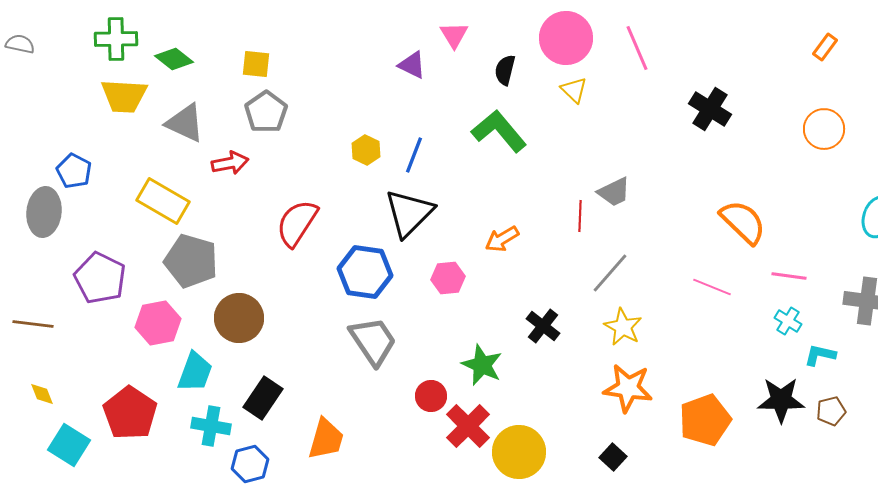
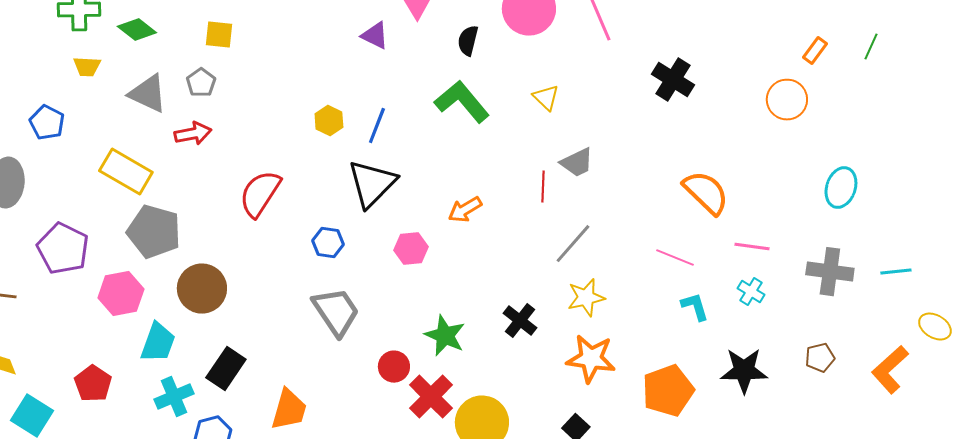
orange rectangle: (825, 47) -> (815, 51), moved
yellow triangle: (574, 90) -> (546, 98), moved
yellow trapezoid: (124, 96) -> (87, 67), size x0.6
gray pentagon: (266, 112) -> (201, 83), moved, size x0.7
blue pentagon: (74, 171) -> (47, 123), moved
blue hexagon: (365, 272) -> (328, 243), size x0.6
black cross: (543, 326) -> (520, 321), moved
yellow star: (623, 327) -> (586, 298), turned 30
cyan L-shape: (820, 355) -> (695, 307), moved, turned 60
brown pentagon: (831, 411) -> (820, 358), moved
red pentagon: (130, 413) -> (93, 384), size x0.7
cyan cross: (211, 426) -> (174, 397), turned -33

